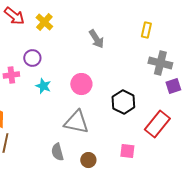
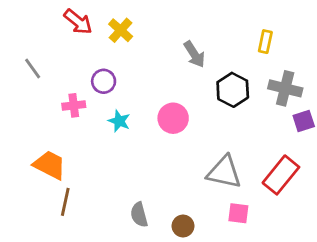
black hexagon: (123, 102) -> (233, 90), moved
gray triangle: (76, 122) -> (224, 172), moved

